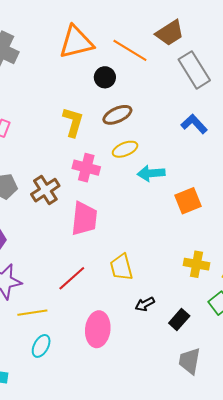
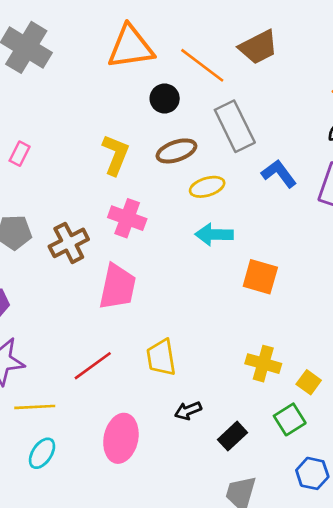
gray rectangle: (194, 70) -> (235, 126), moved
yellow ellipse: (125, 149) -> (207, 187), moved
orange square: (188, 201) -> (260, 277), turned 32

